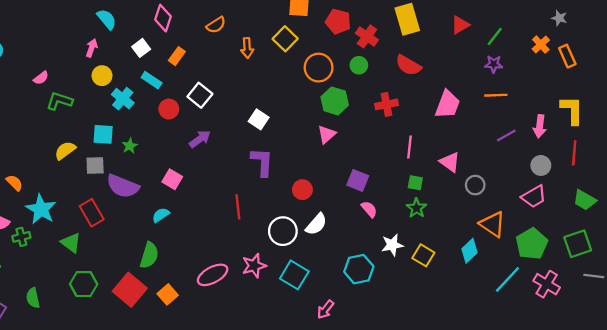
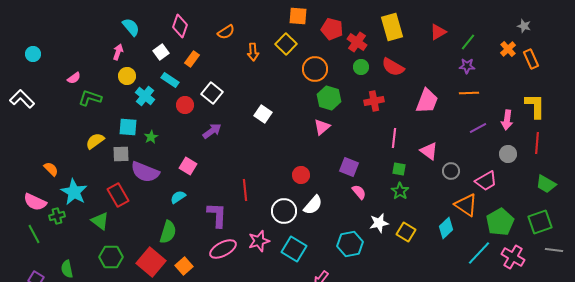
green circle: (359, 65) -> (361, 67), moved
purple L-shape: (262, 162) -> (217, 215), moved
pink trapezoid: (534, 197) -> (486, 181), moved

